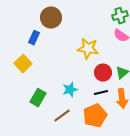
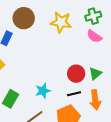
yellow star: (88, 49) -> (61, 22), moved

